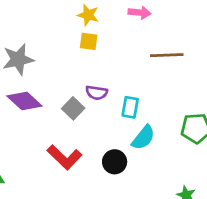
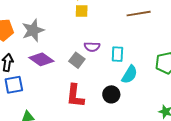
red L-shape: (64, 157) -> (75, 96), turned 60

